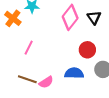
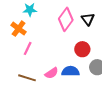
orange cross: (13, 18) -> (19, 29), moved
pink semicircle: (46, 82) -> (52, 73), moved

